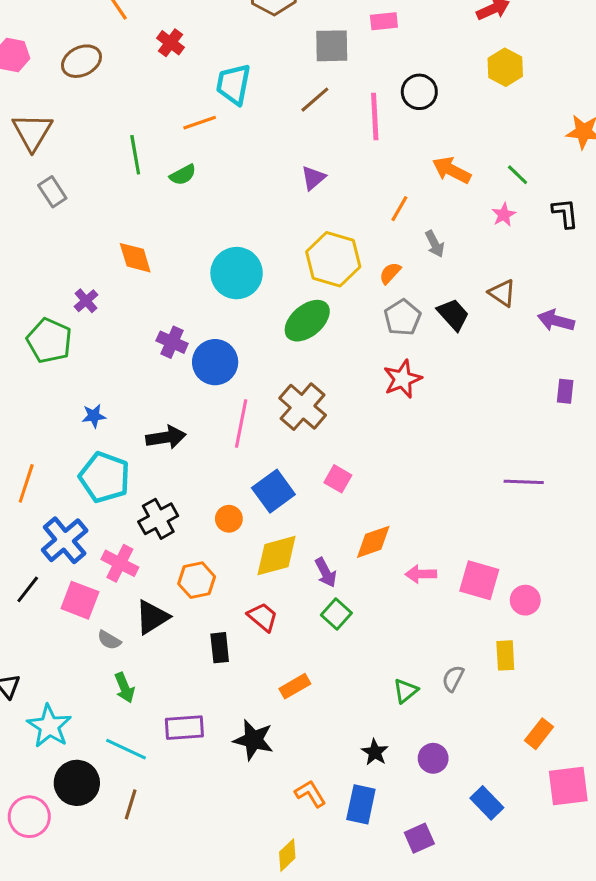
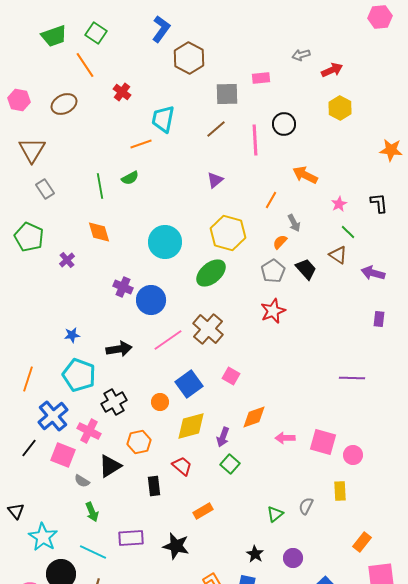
green line: (135, 155) -> (100, 186), moved
green line: (518, 175) -> (348, 232), moved
orange semicircle: (390, 273) -> (280, 242), moved
green pentagon: (49, 341) -> (29, 237), moved
pink line: (241, 424) -> (168, 340), turned 44
purple arrow: (326, 573) -> (223, 437), turned 48

